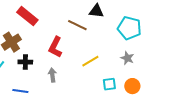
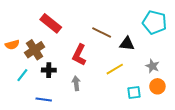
black triangle: (96, 11) -> (127, 44), moved
cyan pentagon: (129, 28) -> (154, 22), moved
orange circle: (132, 86) -> (157, 86), moved

